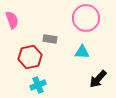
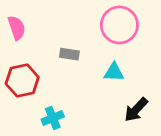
red hexagon: (30, 57) -> (22, 80), moved

